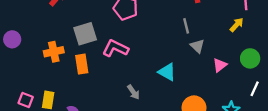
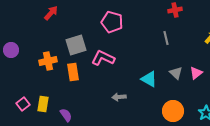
gray triangle: (197, 46) -> (176, 73), moved
gray arrow: (133, 92) -> (119, 97), turned 120
pink square: (26, 100) -> (23, 104), turned 32

